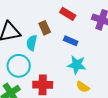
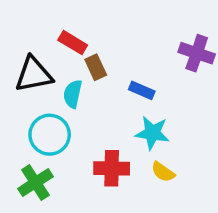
red rectangle: (68, 14) -> (73, 43), moved
red cross: (43, 85) -> (112, 168), moved

